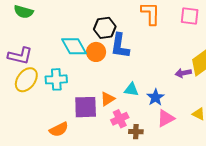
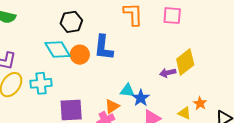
black hexagon: (105, 28) -> (71, 22), moved
cyan triangle: (131, 90) -> (127, 91), moved
orange triangle: (108, 99) -> (112, 106), moved

